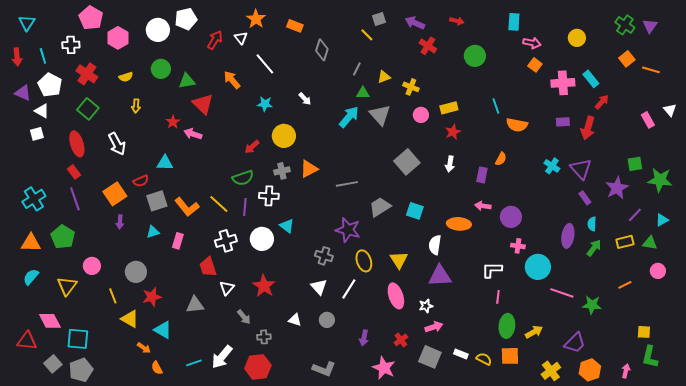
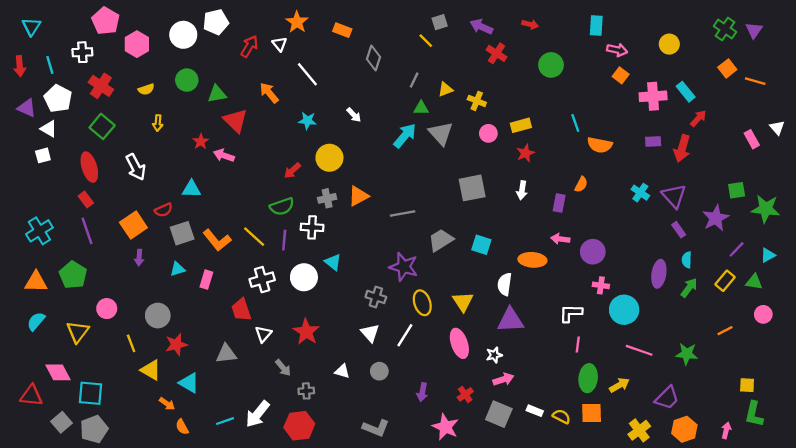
gray square: (407, 162) -> (472, 188), turned 30
yellow rectangle: (625, 242) -> (725, 281), turned -36
pink line: (562, 293) -> (639, 350), moved

